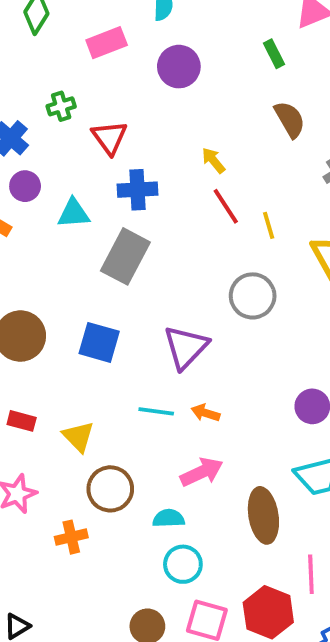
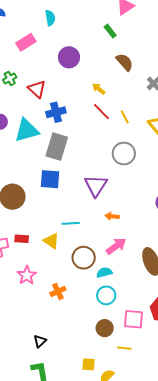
purple circle: (179, 67) -> (69, 57), moved
yellow arrow: (213, 160) -> (99, 89), moved
cyan triangle: (74, 213) -> (27, 130), size x1.5
blue square: (99, 342) -> (50, 179), moved
cyan line: (156, 411) -> (71, 223), moved
brown circle: (110, 489) -> (84, 258), moved
cyan circle: (183, 564) -> (106, 295), moved

